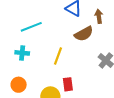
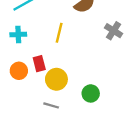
red rectangle: (68, 84) -> (39, 64), moved

